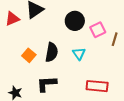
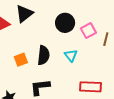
orange square: (29, 55) -> (21, 60), turned 32

